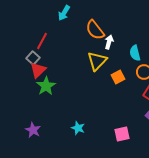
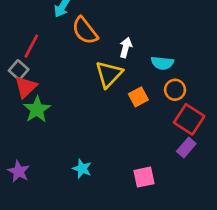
orange semicircle: (95, 30) -> (85, 31), moved
cyan semicircle: (135, 53) -> (162, 63), turned -70

